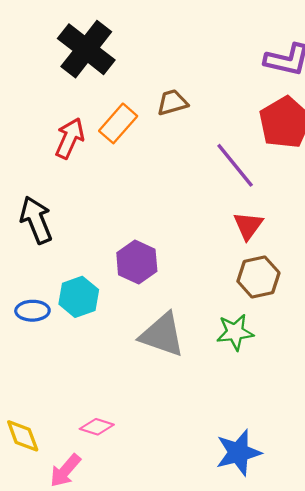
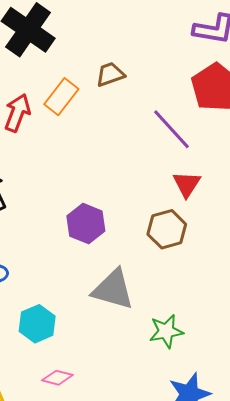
brown hexagon: (258, 277) -> (167, 229), moved
cyan hexagon: (79, 297) -> (37, 324), moved
green star: (235, 332) -> (166, 331), moved

